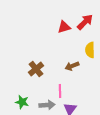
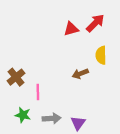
brown cross: (36, 69) -> (16, 77), moved
pink line: (60, 91) -> (38, 92), moved

